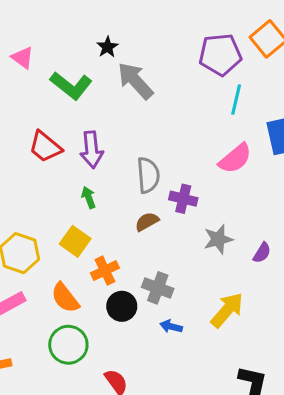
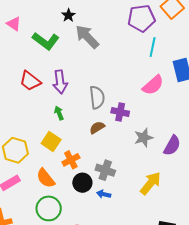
purple semicircle: (262, 253) -> (172, 146), size x1.5
blue arrow: (171, 327) -> (104, 194), moved

